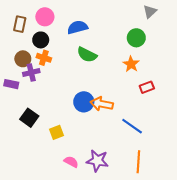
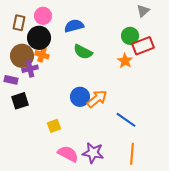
black circle: (41, 40) -> (39, 38), size x1.5
brown circle: (23, 59) -> (22, 56), size x1.5
red rectangle: (147, 87) -> (143, 46), moved, size x1.5
orange arrow: (102, 104) -> (97, 99), turned 130
black square: (29, 118) -> (20, 101), moved, turned 36
pink semicircle: (71, 162) -> (68, 154), size x1.5

